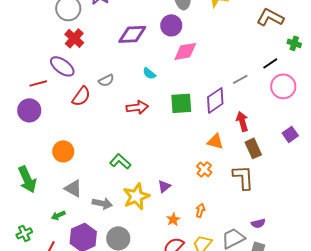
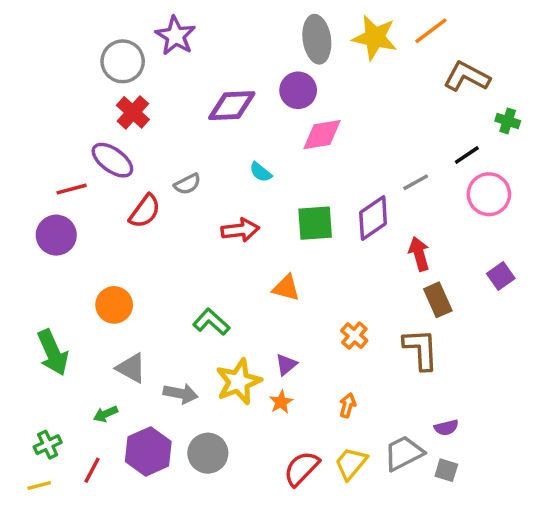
orange triangle: (215, 141) -> (286, 288), moved
orange star: (173, 219) -> (281, 402), moved

